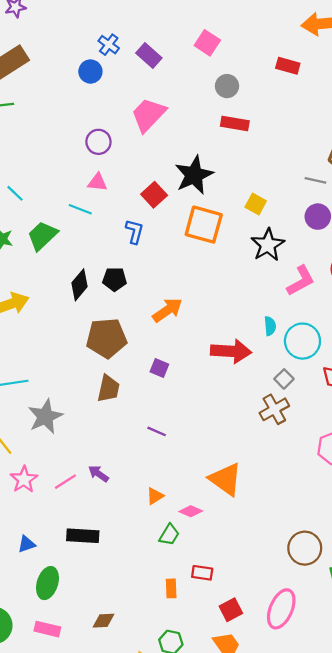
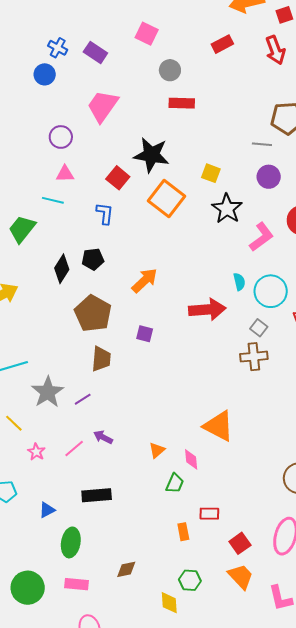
red rectangle: (288, 66) -> (222, 44), turned -35
black star: (194, 175) -> (151, 155), turned -30
orange square: (204, 225) -> (166, 198), turned 30
brown pentagon: (106, 338) -> (93, 313), turned -30
brown cross: (274, 409) -> (254, 357), turned 32
purple line: (157, 431) -> (83, 399), moved, turned -48
pink star: (24, 479) -> (36, 452), size x0.7
pink diamond: (191, 511) -> (191, 459), turned 70

